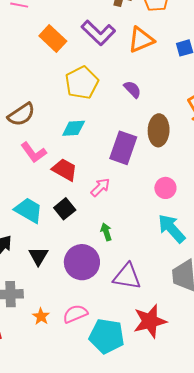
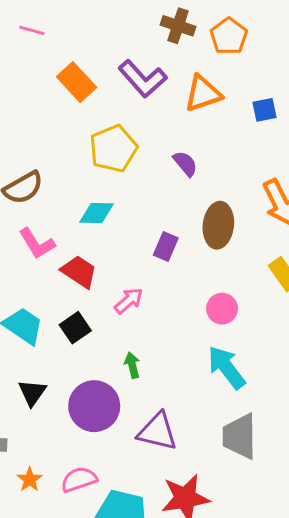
purple rectangle: (123, 148) -> (166, 247), size x0.6

